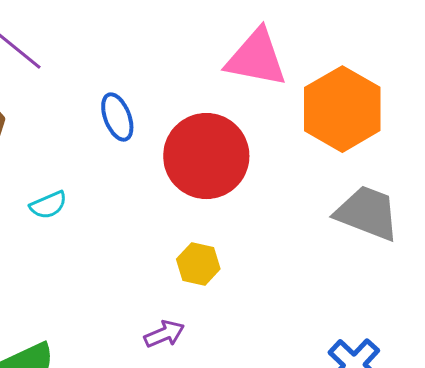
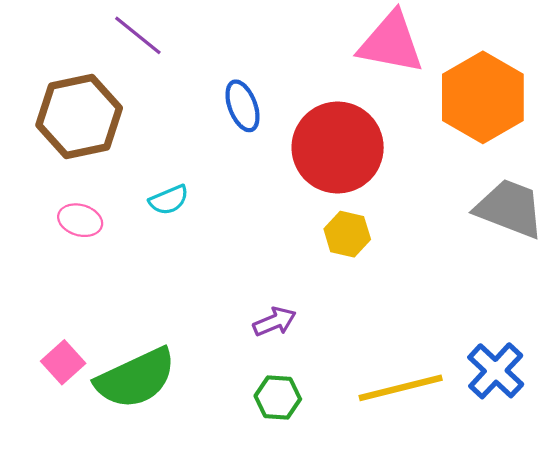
yellow hexagon: (198, 264) -> (347, 234), moved
purple arrow: (164, 334) -> (275, 322), moved

